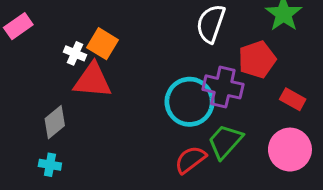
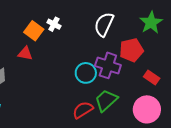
white cross: (75, 53) -> (54, 24), moved
red triangle: (93, 80) -> (25, 53), size x0.6
cyan circle: (190, 102) -> (86, 73), size x0.7

